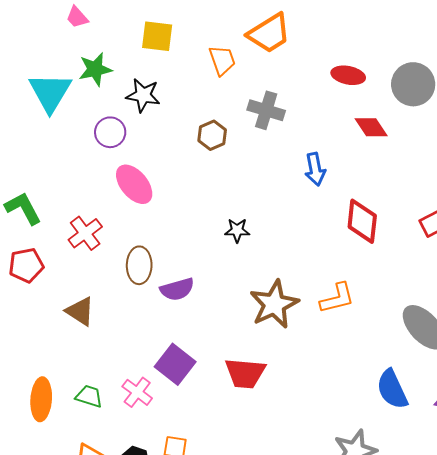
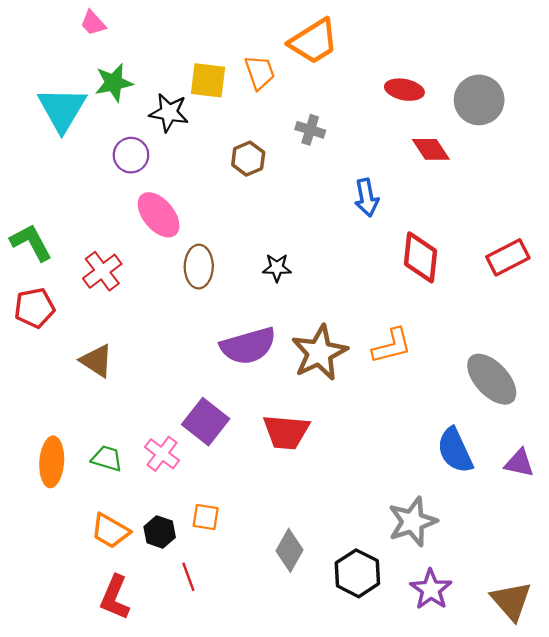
yellow square: (157, 36) -> (208, 80), moved
gray cross: (266, 110) -> (310, 130), size x0.7
brown ellipse: (139, 265) -> (199, 267), moved
purple semicircle: (177, 289) -> (248, 346), moved, size x1.4

